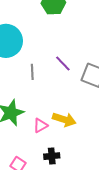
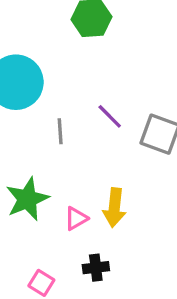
yellow arrow: (64, 120) -> (114, 208), turned 80

